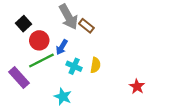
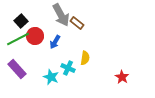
green line: (41, 61) -> (18, 39), moved
cyan cross: (74, 66) -> (68, 68), moved
cyan star: (63, 97) -> (51, 77), moved

